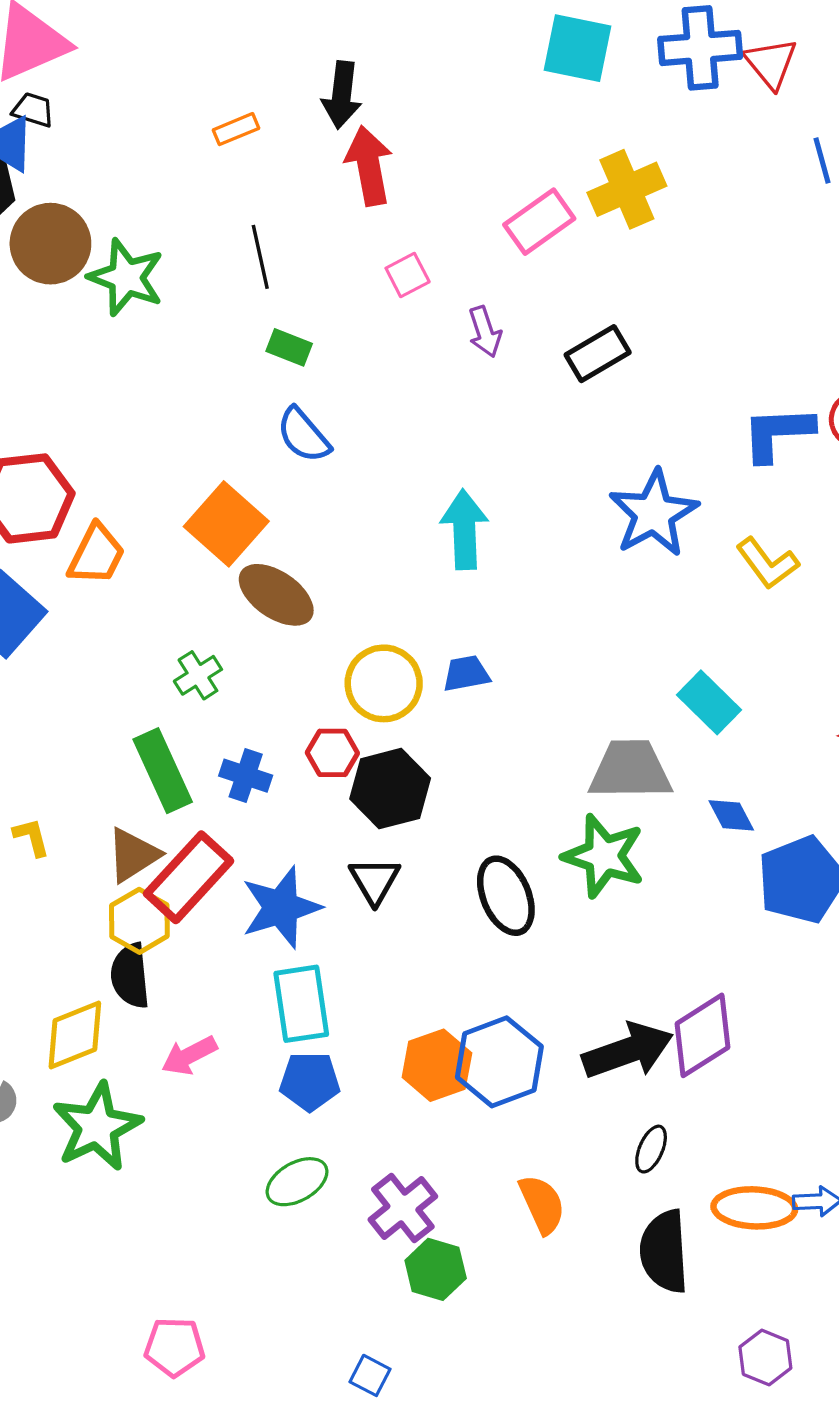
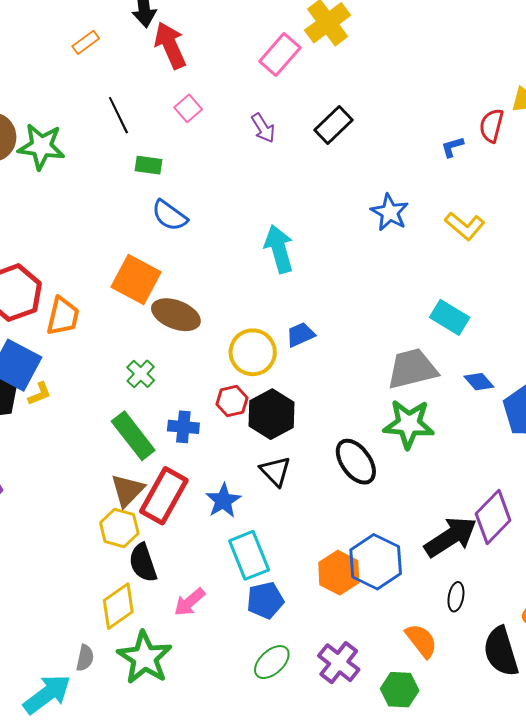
pink square: (408, 275) -> (188, 108), moved
blue L-shape: (778, 433) -> (452, 147), size x0.5
blue star: (654, 513) -> (390, 212), size x0.7
yellow L-shape: (32, 837) -> (40, 394), moved, turned 96
blue star: (281, 907) -> (223, 501), size x0.7
yellow hexagon: (139, 921) -> (119, 528), moved
black ellipse: (651, 1149) -> (456, 597), moved
green hexagon: (436, 1269) -> (400, 690), moved

